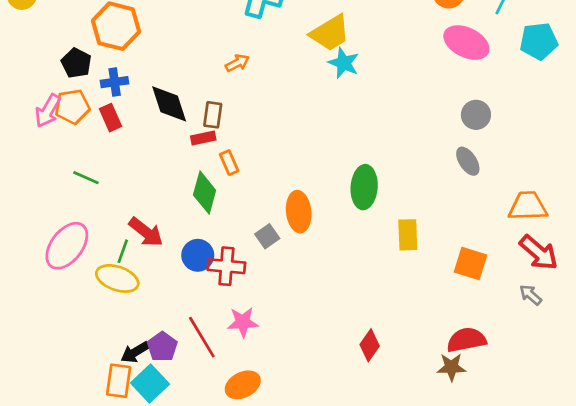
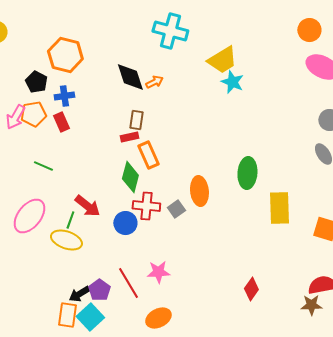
black diamond: (169, 104) -> (130, 77), moved
orange rectangle: (229, 163) -> (148, 155), size x1.5
yellow rectangle: (408, 235) -> (279, 208), size x1.4
red cross: (226, 266) -> (146, 206), moved

